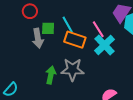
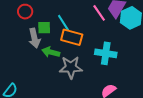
pink line: (98, 29) -> (99, 13), moved
cyan cross: (105, 45) -> (106, 53), moved, turned -35
green arrow: (51, 75) -> (51, 52), moved, turned -84

